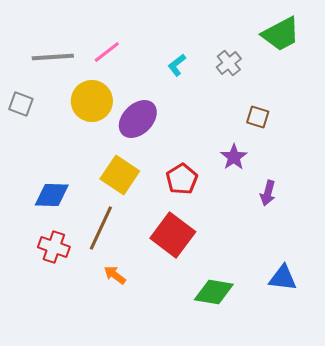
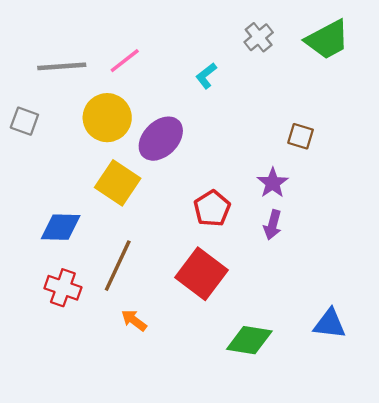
gray cross: (229, 63) -> (259, 37), moved
yellow square: (120, 175) -> (118, 183), moved
purple arrow: (268, 193) -> (273, 225), moved

